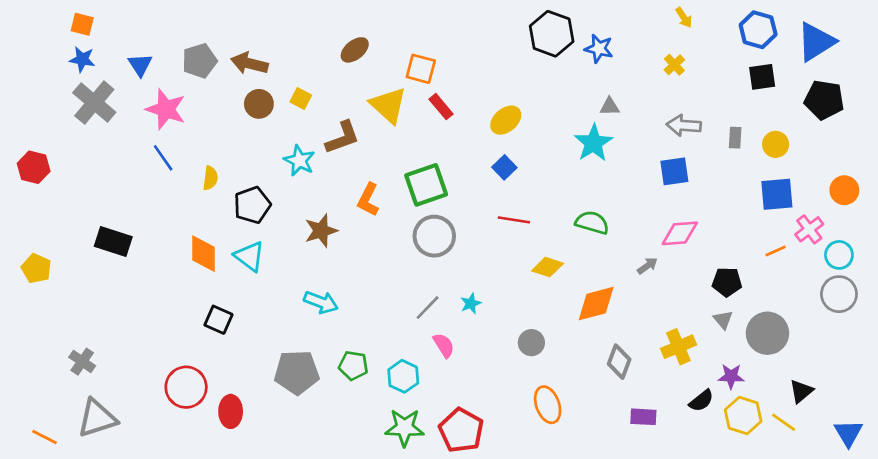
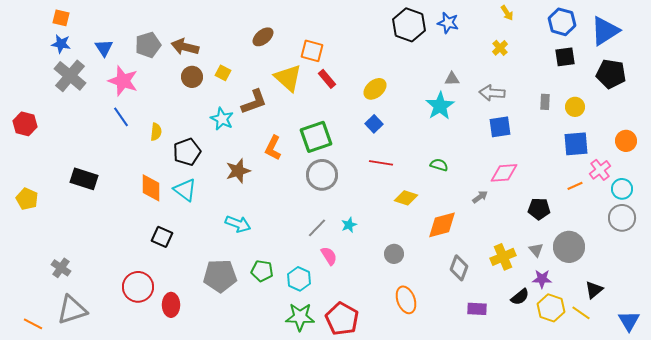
blue star: (599, 49) -> (448, 23), moved
gray arrow: (684, 125) -> (492, 93), moved
green semicircle: (592, 223) -> (439, 165), size x0.7
gray triangle: (723, 320) -> (536, 250), moved

